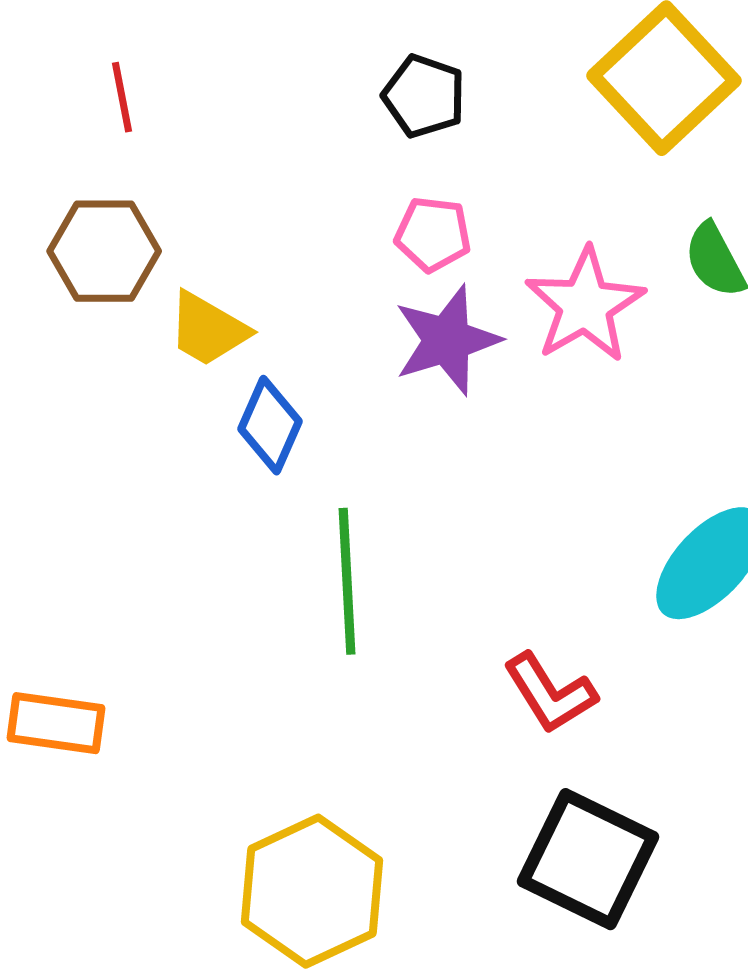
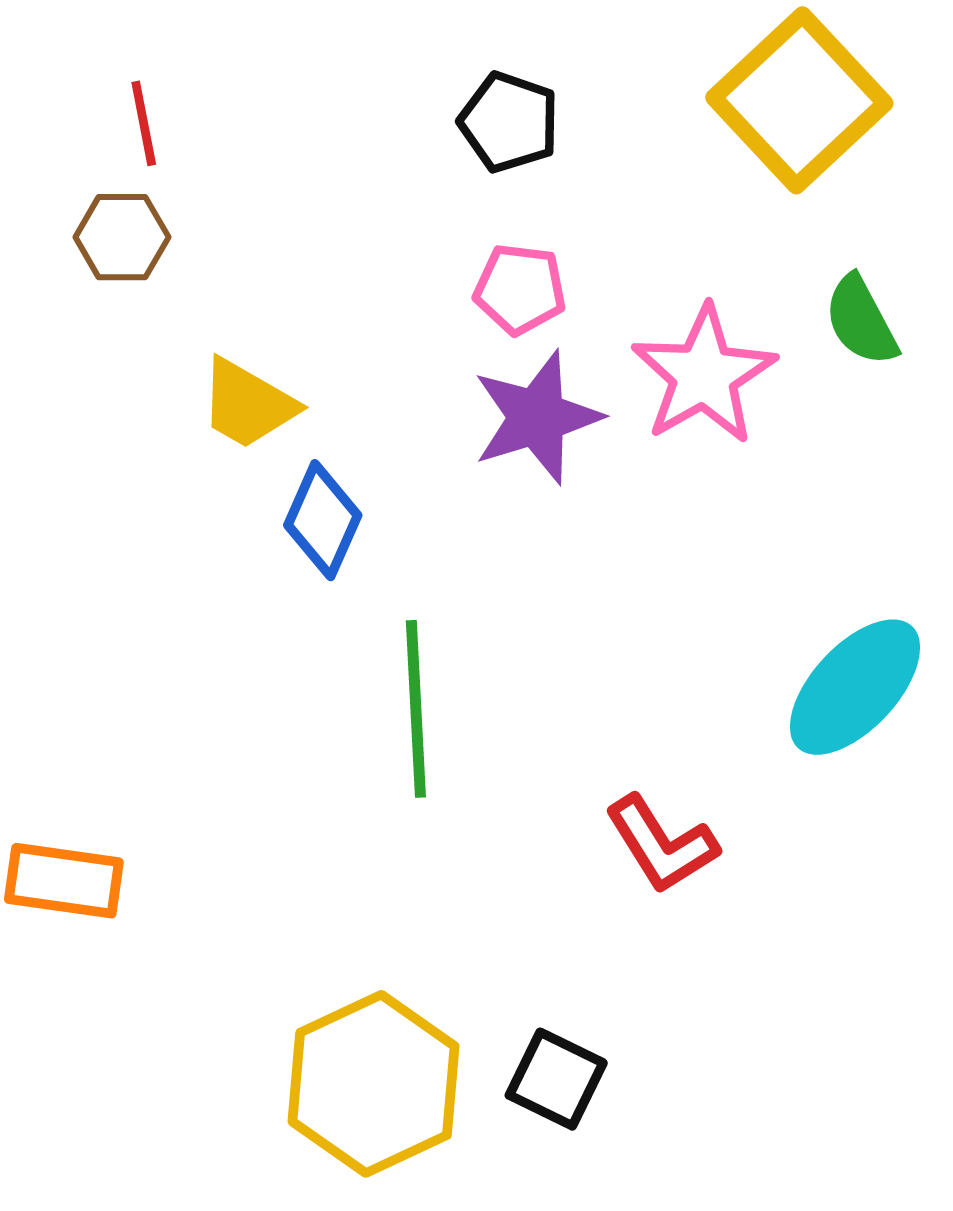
brown hexagon: (104, 251) -> (122, 237), moved, size x0.7
black square: (588, 859) -> (556, 1079), moved, size x0.6

